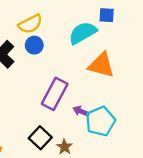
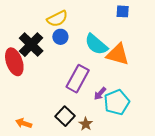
cyan semicircle: (83, 33) -> (96, 44), moved, turned -110
purple arrow: (81, 111) -> (100, 94), turned -72

